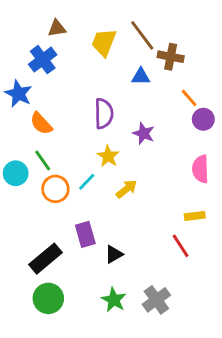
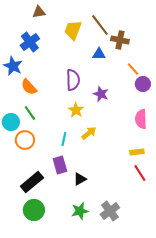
brown triangle: (57, 28) -> (39, 12), moved
cyan line: (87, 182) -> (64, 139), moved, turned -32
orange circle: (55, 189) -> (25, 140), moved
red line: (181, 246) -> (140, 173), moved
green star: (114, 300) -> (80, 211), turned 30

